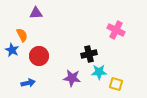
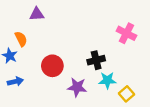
red circle: (39, 56) -> (52, 66), moved
blue arrow: (28, 83) -> (15, 82), moved
yellow square: (116, 84) -> (126, 94), turned 32

